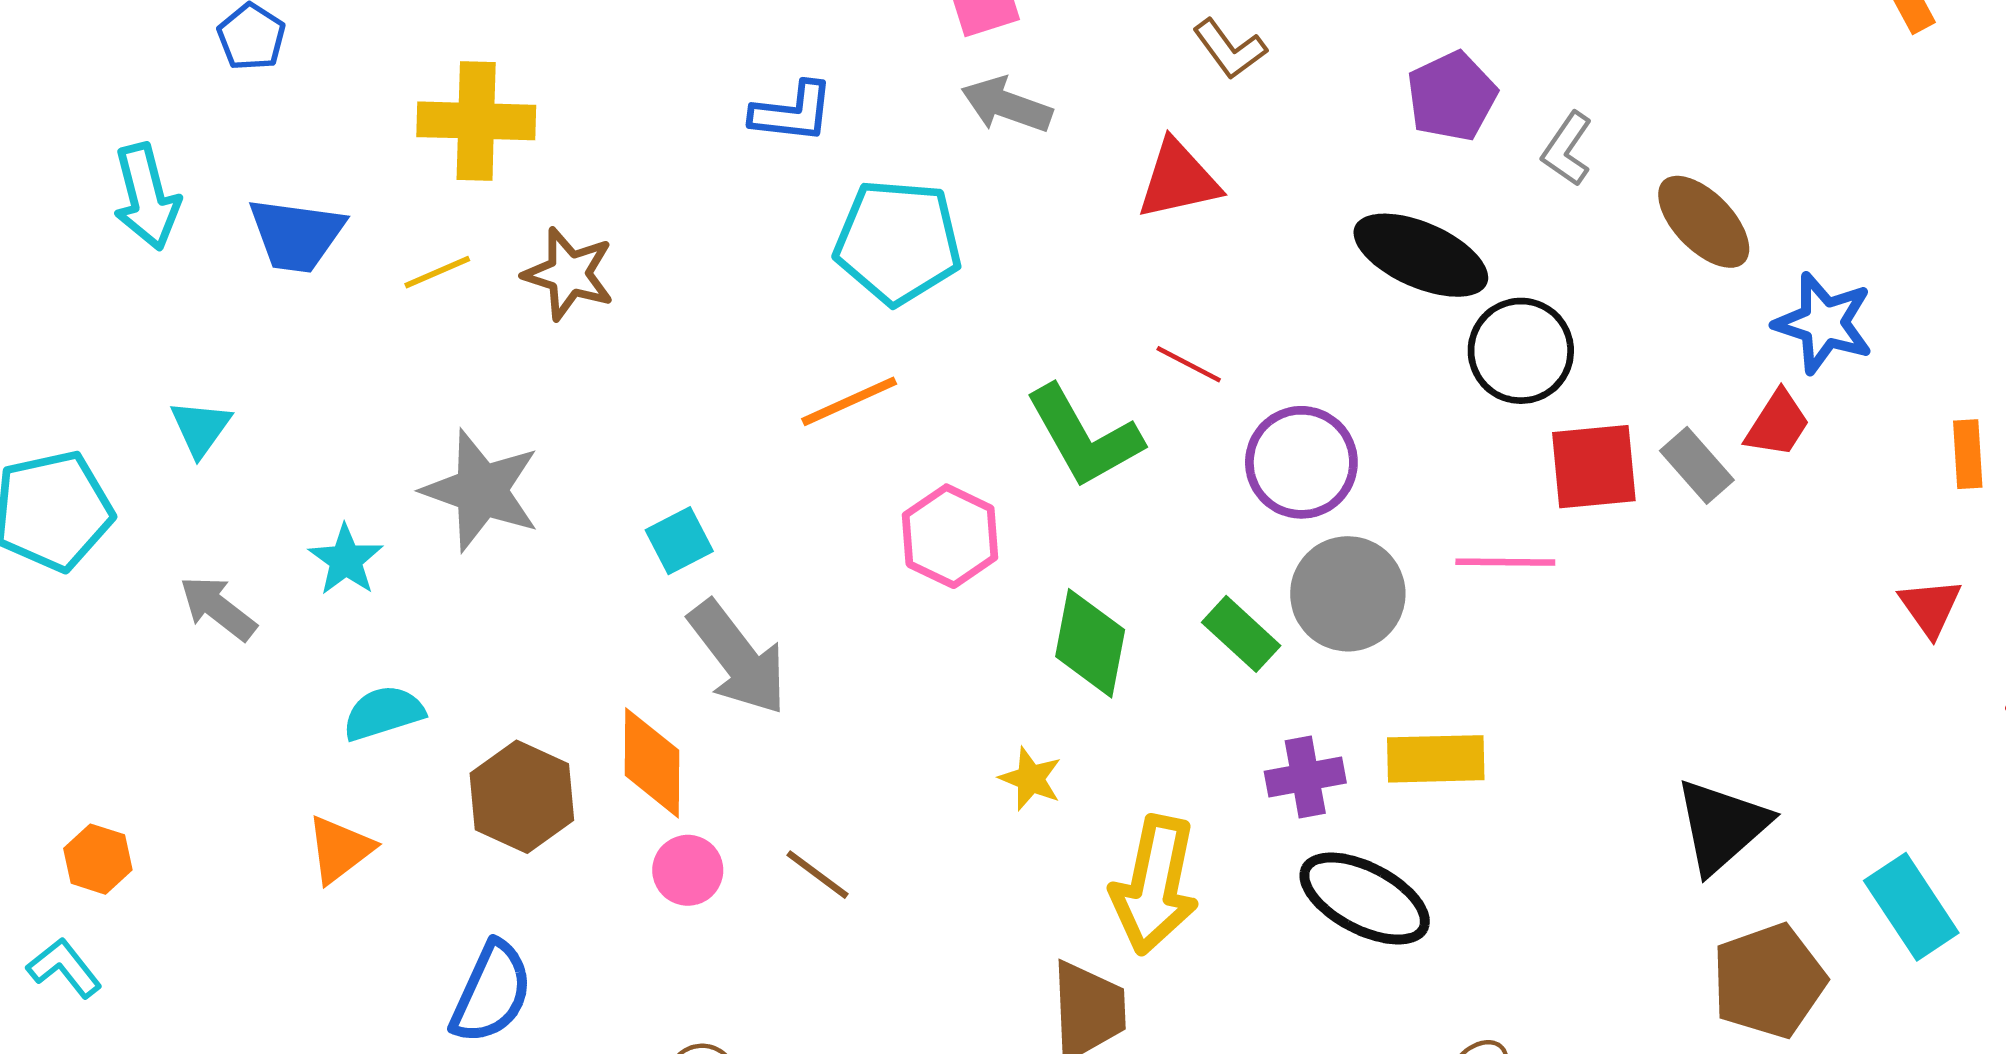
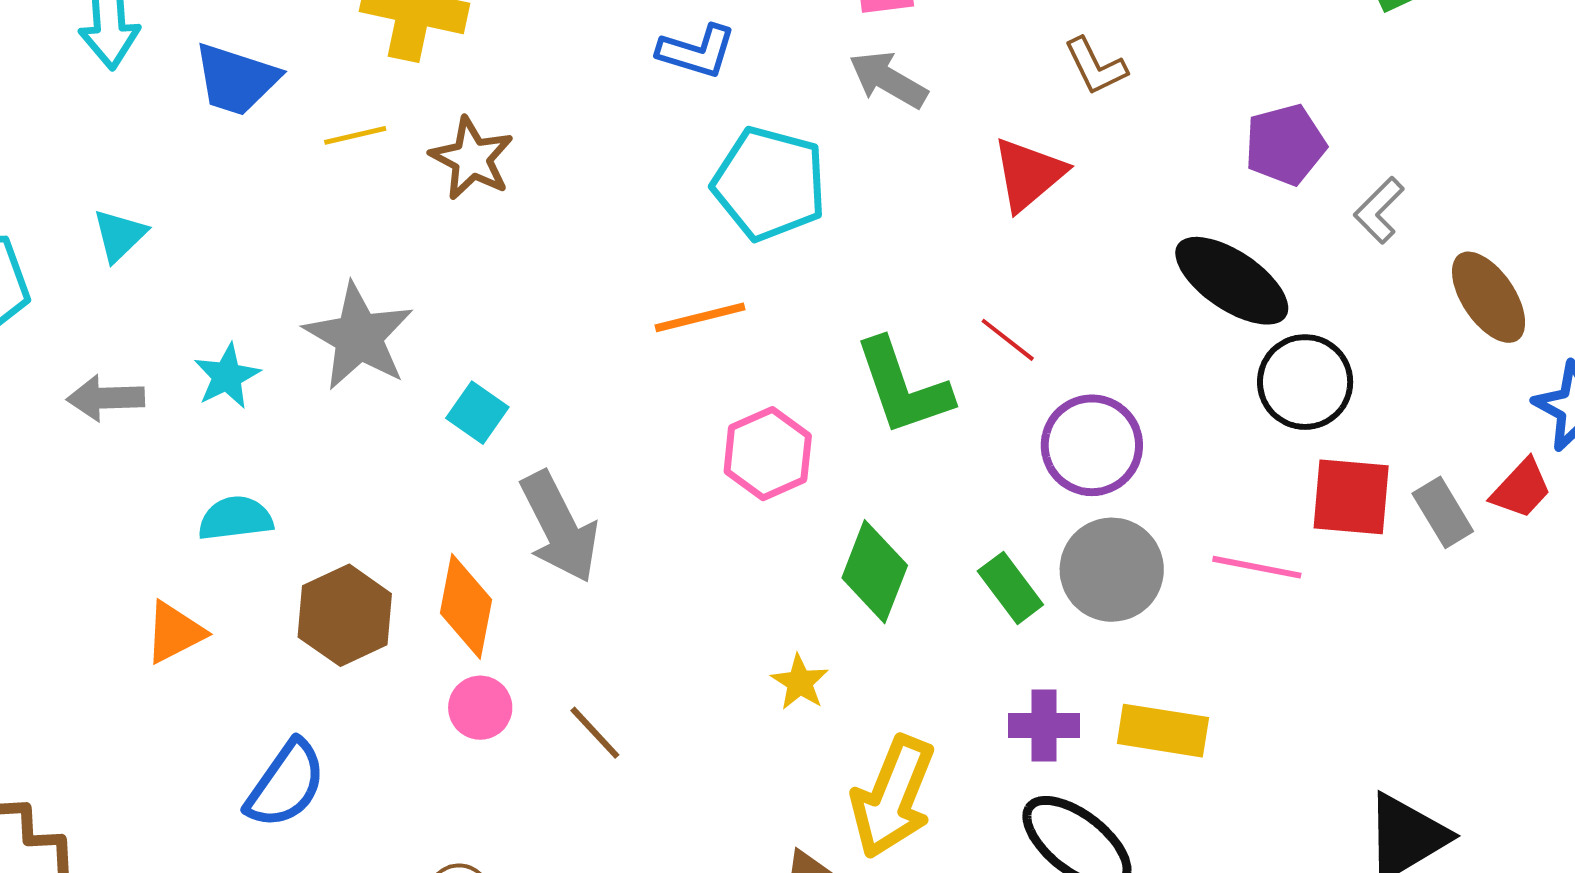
red triangle: (1178, 180) -> (1029, 174), turned -38
cyan square: (679, 541) -> (477, 413), moved, turned -38
gray arrow: (218, 608) -> (106, 398), turned -50

